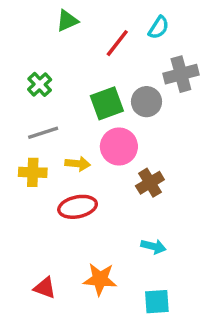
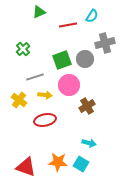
red line: (117, 43) -> (68, 25), turned 42
gray line: (43, 133) -> (35, 77), moved
yellow cross: (33, 172) -> (19, 100), turned 35
red triangle: (45, 288) -> (26, 167), size x1.5
cyan square: (157, 302) -> (81, 164), moved, turned 35

